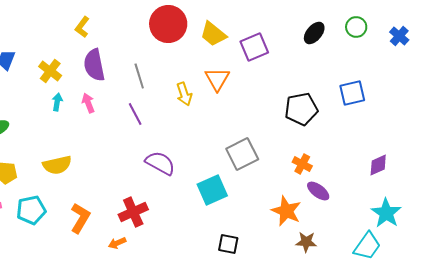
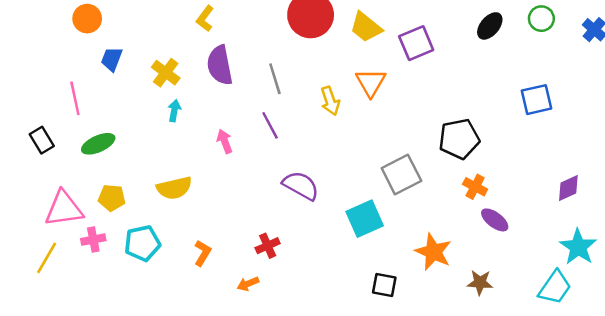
pink arrow: (88, 103) -> (225, 141), moved
black pentagon: (301, 109) -> (459, 139), moved
orange star: (286, 211) -> (433, 252), moved
red cross: (133, 212) -> (268, 246), size x0.7
orange L-shape: (80, 218) -> (203, 253), size x0.7

